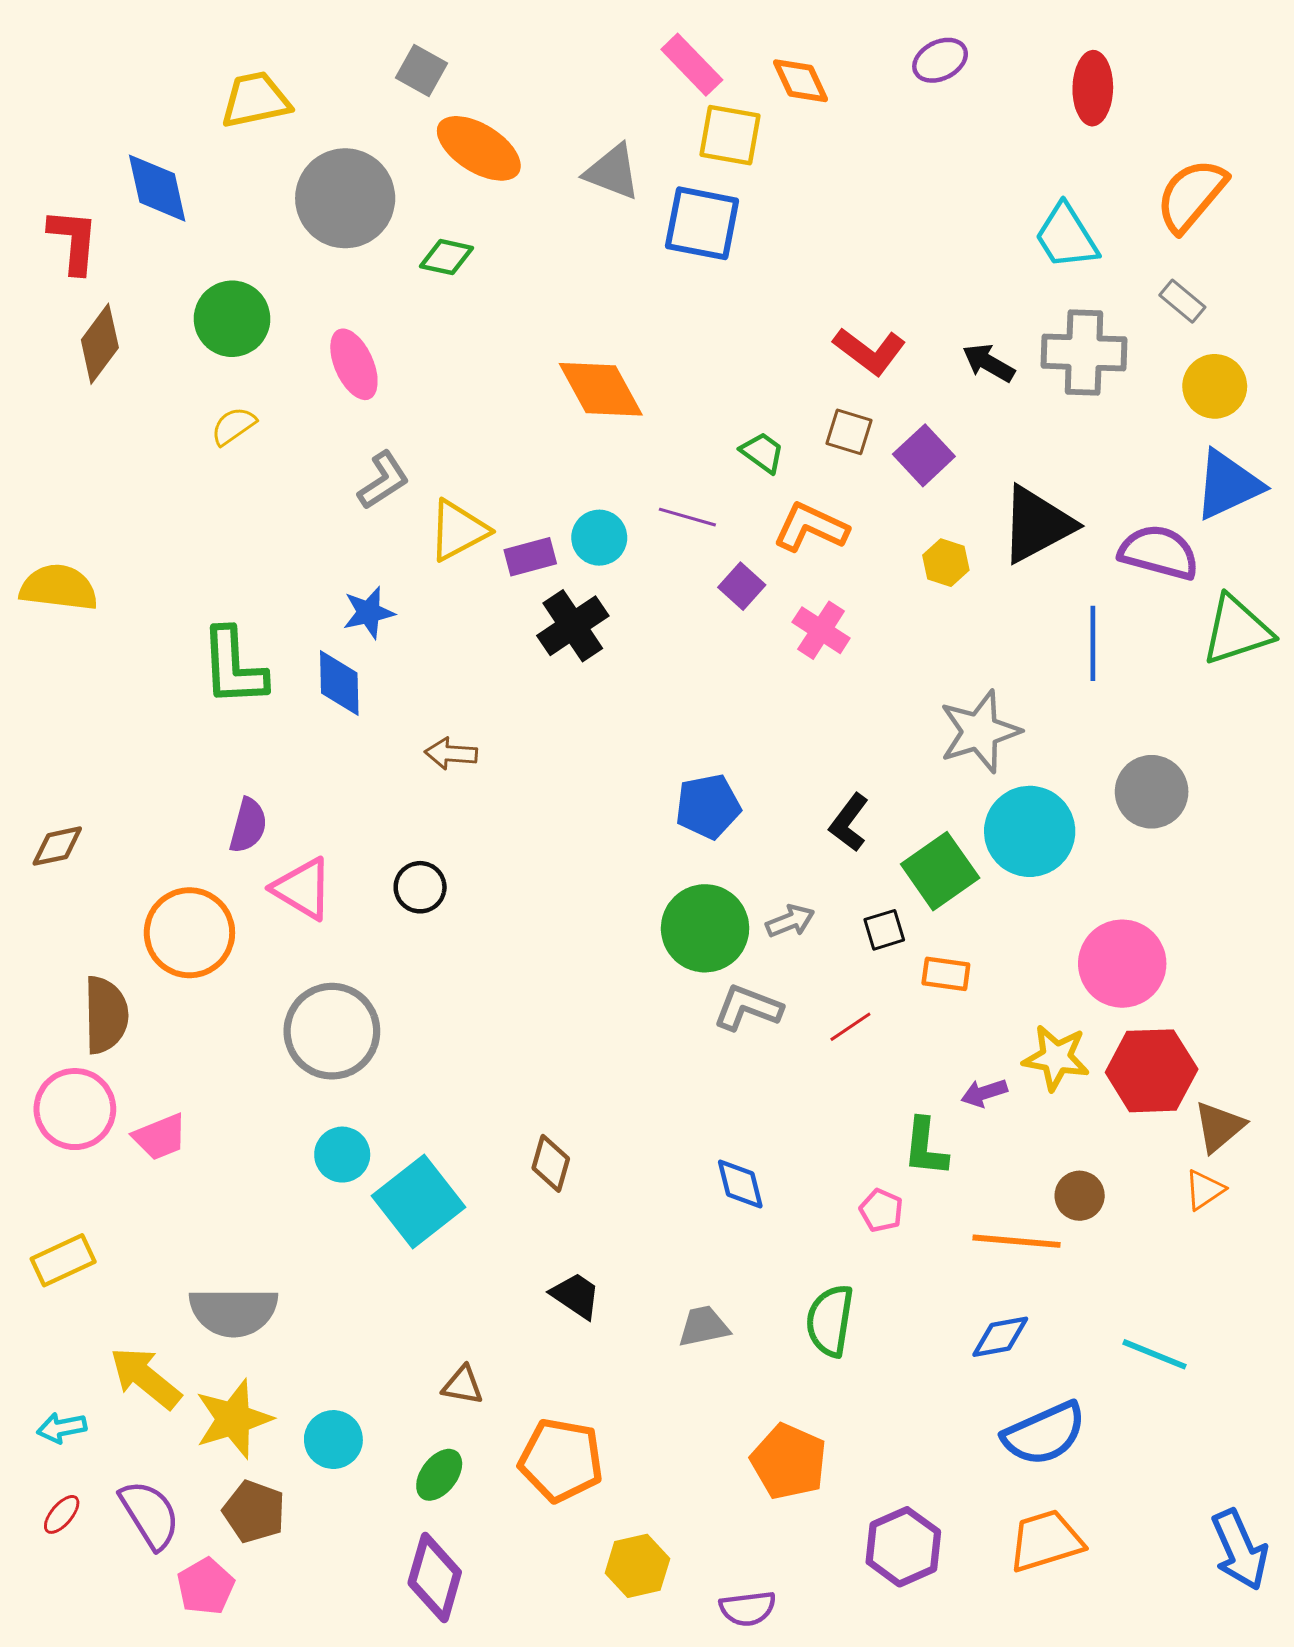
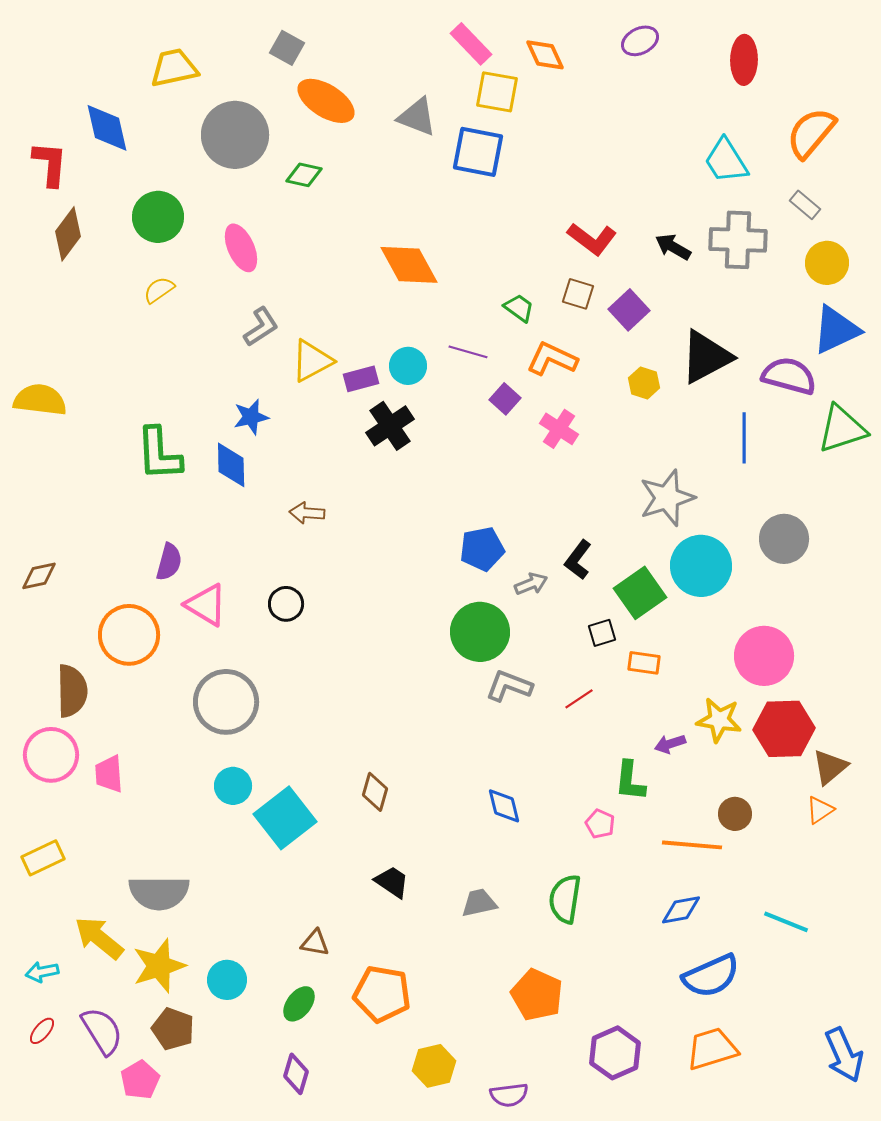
gray arrow: (790, 921) -> (531, 584), moved
pink trapezoid: (160, 1137) -> (109, 774), turned 108
purple diamond: (435, 1578) -> (296, 1074), size x0.7

